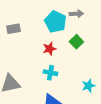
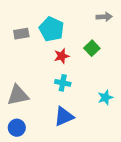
gray arrow: (76, 14) -> (104, 17), moved
cyan pentagon: (55, 22) -> (52, 29), moved

